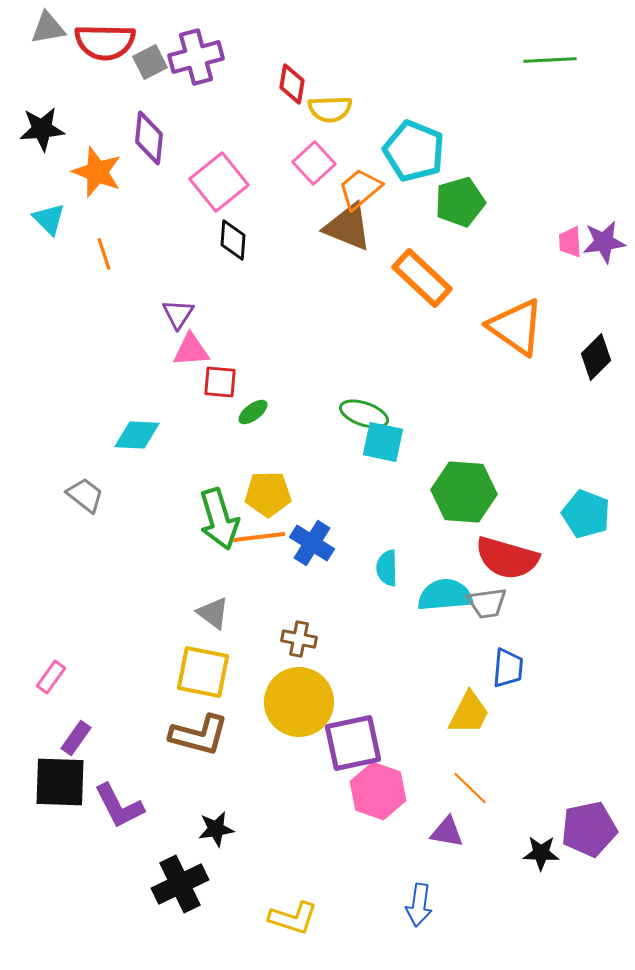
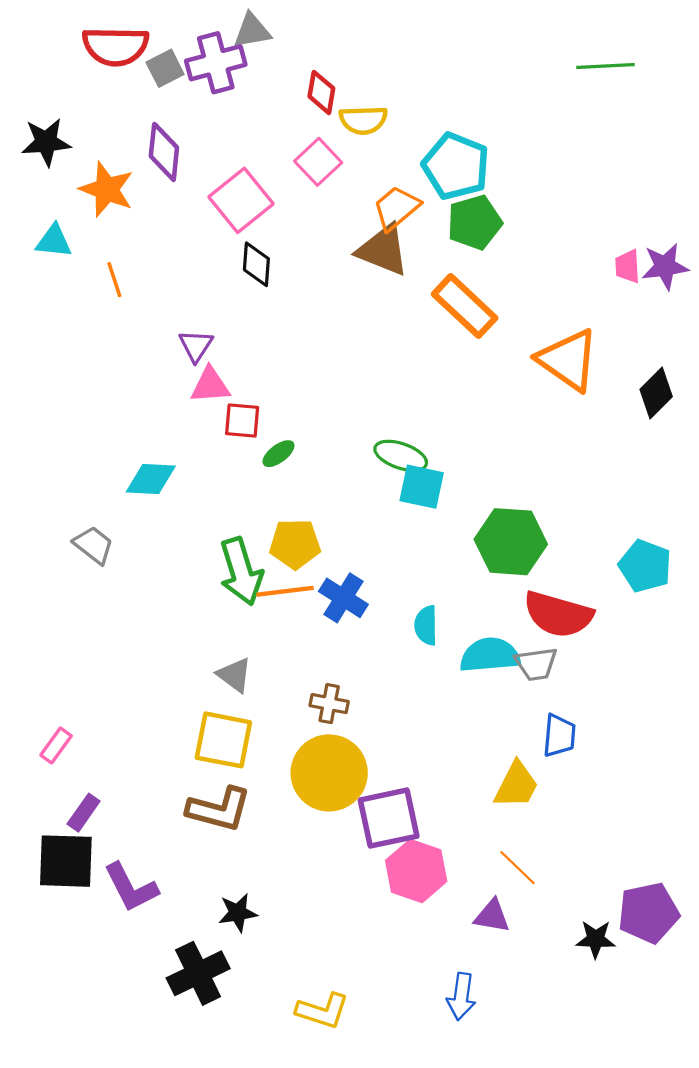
gray triangle: (48, 28) -> (252, 31), moved
pink square: (314, 163) -> (318, 162), moved
green pentagon: (460, 202) -> (474, 222), moved
cyan triangle: (49, 219) -> (54, 241), turned -39

